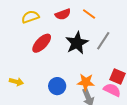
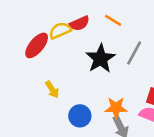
yellow semicircle: (30, 17) -> (60, 31), moved
red ellipse: (42, 43) -> (37, 45), moved
yellow arrow: (16, 82) -> (52, 90), moved, turned 48

